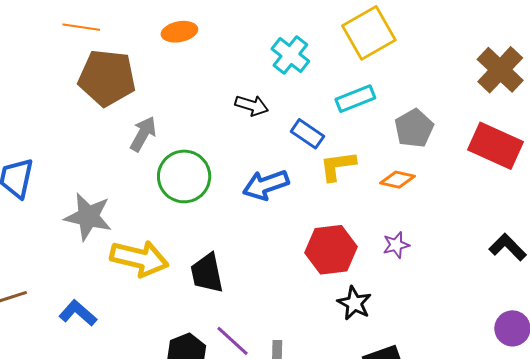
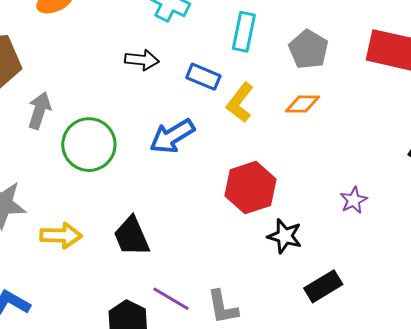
cyan rectangle: (355, 99) -> (244, 32), turned -45
yellow L-shape: (338, 166) -> (240, 103), turned -33
purple star: (396, 245) -> (354, 200), moved
yellow arrow: (139, 258) -> (61, 236), size x0.7

